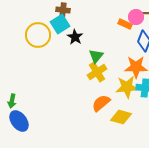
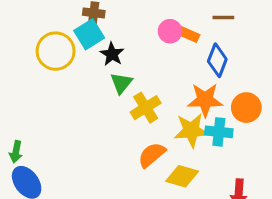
pink circle: (136, 17) -> (170, 31), moved
green triangle: (96, 56) -> (121, 83), moved

